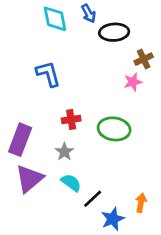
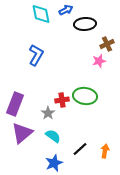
blue arrow: (89, 13) -> (66, 10), turned -88
blue L-shape: (48, 74) -> (36, 55), turned 45
red cross: (71, 120) -> (62, 100), moved
black line: (93, 199) -> (80, 149), moved
blue star: (113, 219) -> (54, 163), moved

